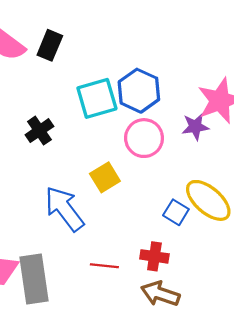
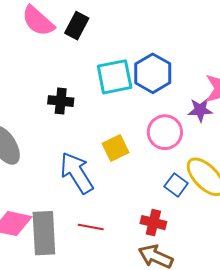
black cross: (39, 131) -> (61, 101), turned 35
pink circle: (144, 138) -> (165, 132), moved
red line: (104, 266) -> (91, 227), moved

